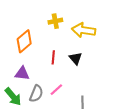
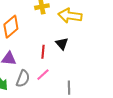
red line: (53, 57) -> (43, 52), moved

